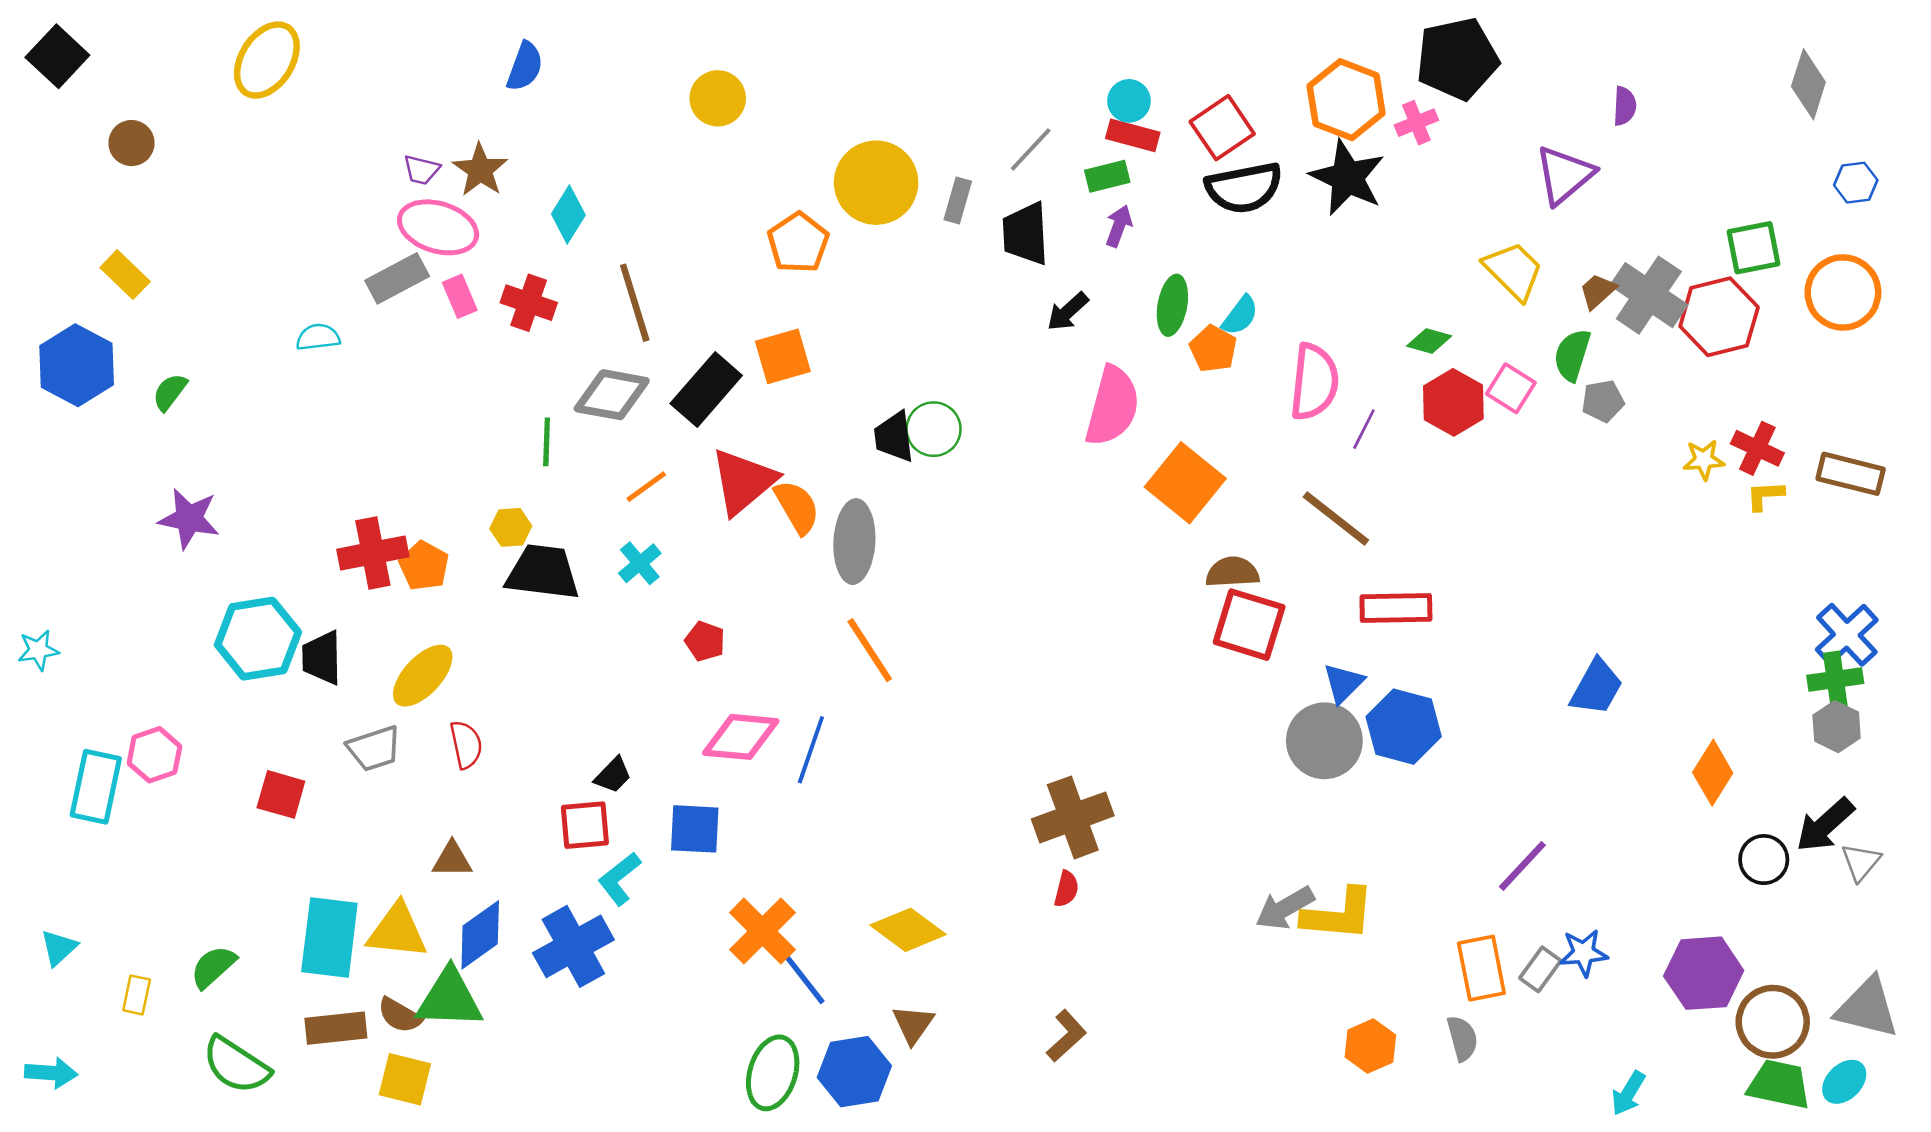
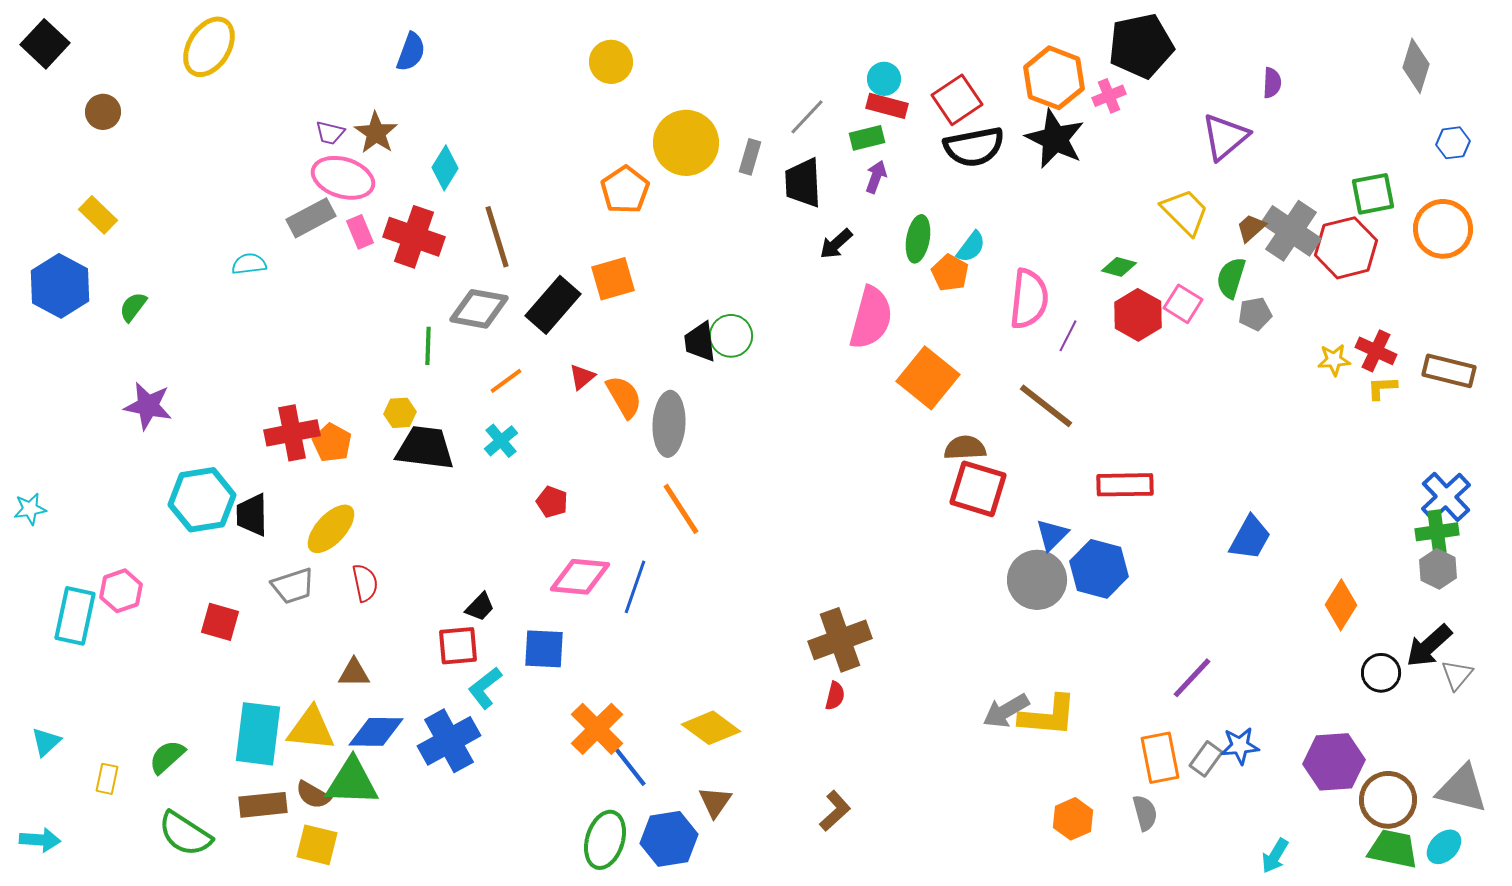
yellow circle: (718, 98) -> (611, 62), moved
red cross: (529, 303) -> (414, 237), size x1.4
red triangle: (743, 482) -> (582, 377), size x0.5
red rectangle: (1396, 608) -> (1125, 485), moved
blue diamond: (480, 935) -> (376, 732), turned 36

